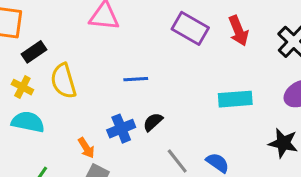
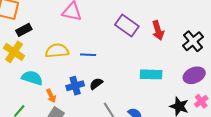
yellow semicircle: (63, 81) -> (57, 51), moved, turned 95
yellow cross: (22, 87) -> (14, 52), size x1.5
cyan semicircle: (28, 122) -> (32, 78), moved

